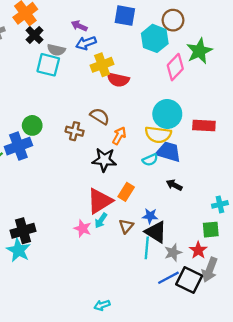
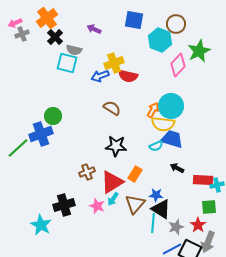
blue arrow: (86, 43) -> (100, 76), moved
red rectangle: (204, 125) -> (203, 180), moved
brown cross: (75, 131) -> (87, 172), moved, turned -35
orange arrow: (119, 136) -> (153, 110), moved
brown triangle: (126, 226) -> (135, 204), size x1.5
black cross: (23, 231) -> (64, 205), moved

